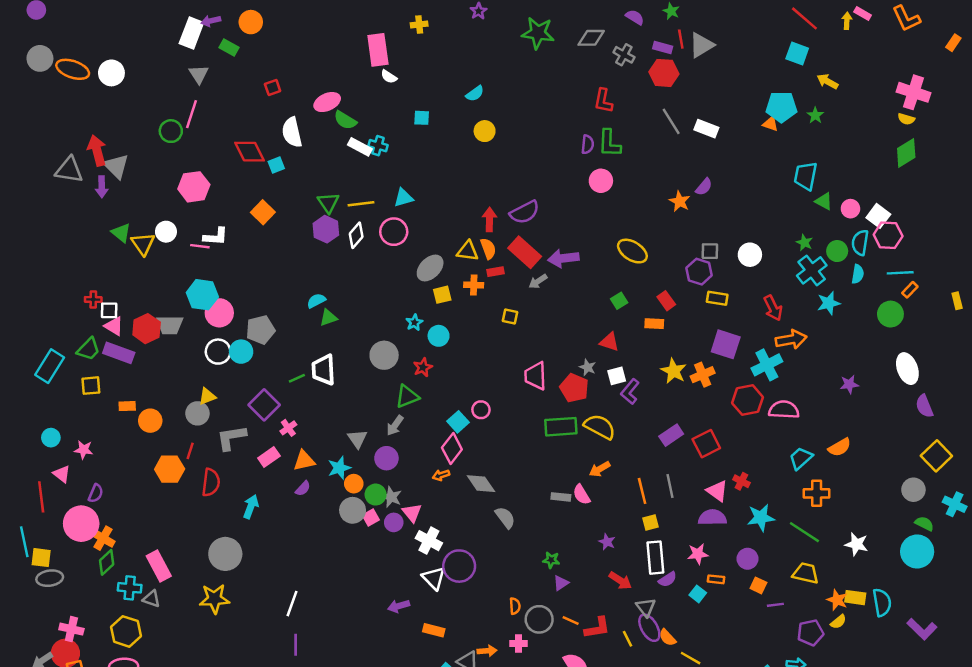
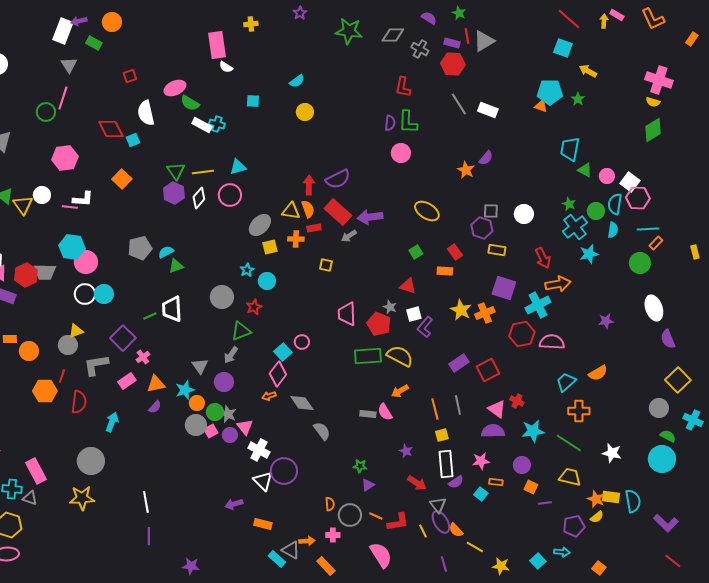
gray pentagon: (260, 330) -> (140, 248), moved
white line: (292, 604) -> (146, 502), turned -30

